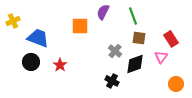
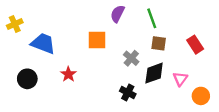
orange square: (80, 26) -> (97, 40), moved
pink triangle: (161, 57) -> (180, 79), moved
black circle: (31, 62) -> (27, 79), moved

